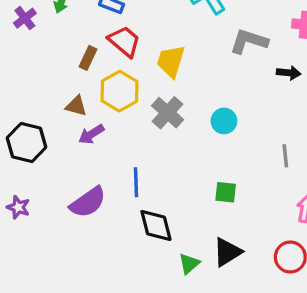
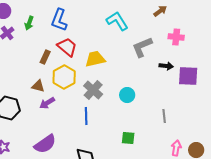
gray L-shape: (249, 41) -> (142, 47), turned -40
yellow trapezoid: (171, 61) -> (95, 59), turned 60
blue line: (136, 182) -> (86, 116), moved

